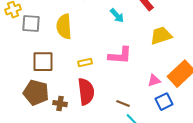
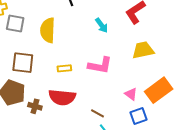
pink triangle: (154, 81) -> (131, 94), turned 48
red semicircle: (86, 92) -> (62, 97), turned 96

